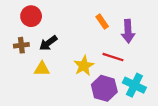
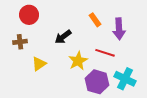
black arrow: (48, 43) -> (63, 37), moved
yellow triangle: (42, 69) -> (39, 64), turned -35

